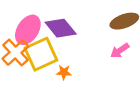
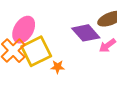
purple diamond: (61, 28) -> (86, 33), moved

